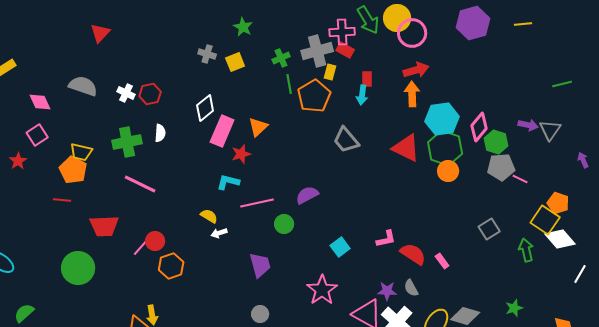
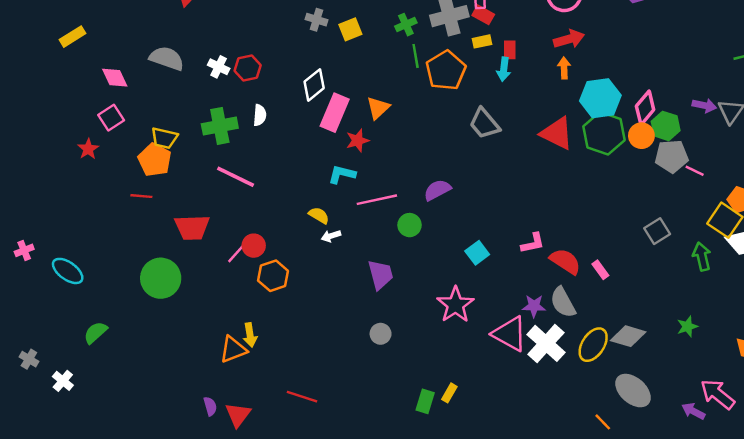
yellow rectangle: (330, 72) -> (482, 41), moved, turned 63
orange arrow: (412, 94) -> (564, 68), size x0.7
orange circle: (448, 171) -> (641, 136), moved
gray semicircle: (411, 288) -> (563, 302), size x1.5

